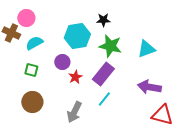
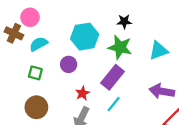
black star: (103, 20) -> (124, 22), moved
red star: (75, 77) -> (82, 93), moved

